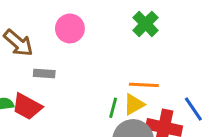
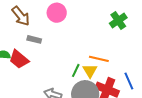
green cross: (146, 24) -> (118, 21), moved
yellow triangle: (134, 104) -> (90, 71), turned -42

